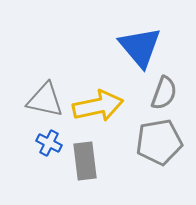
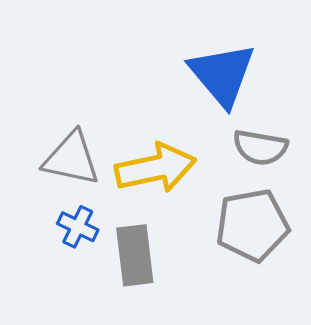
gray semicircle: (164, 93) -> (260, 147), turned 80

